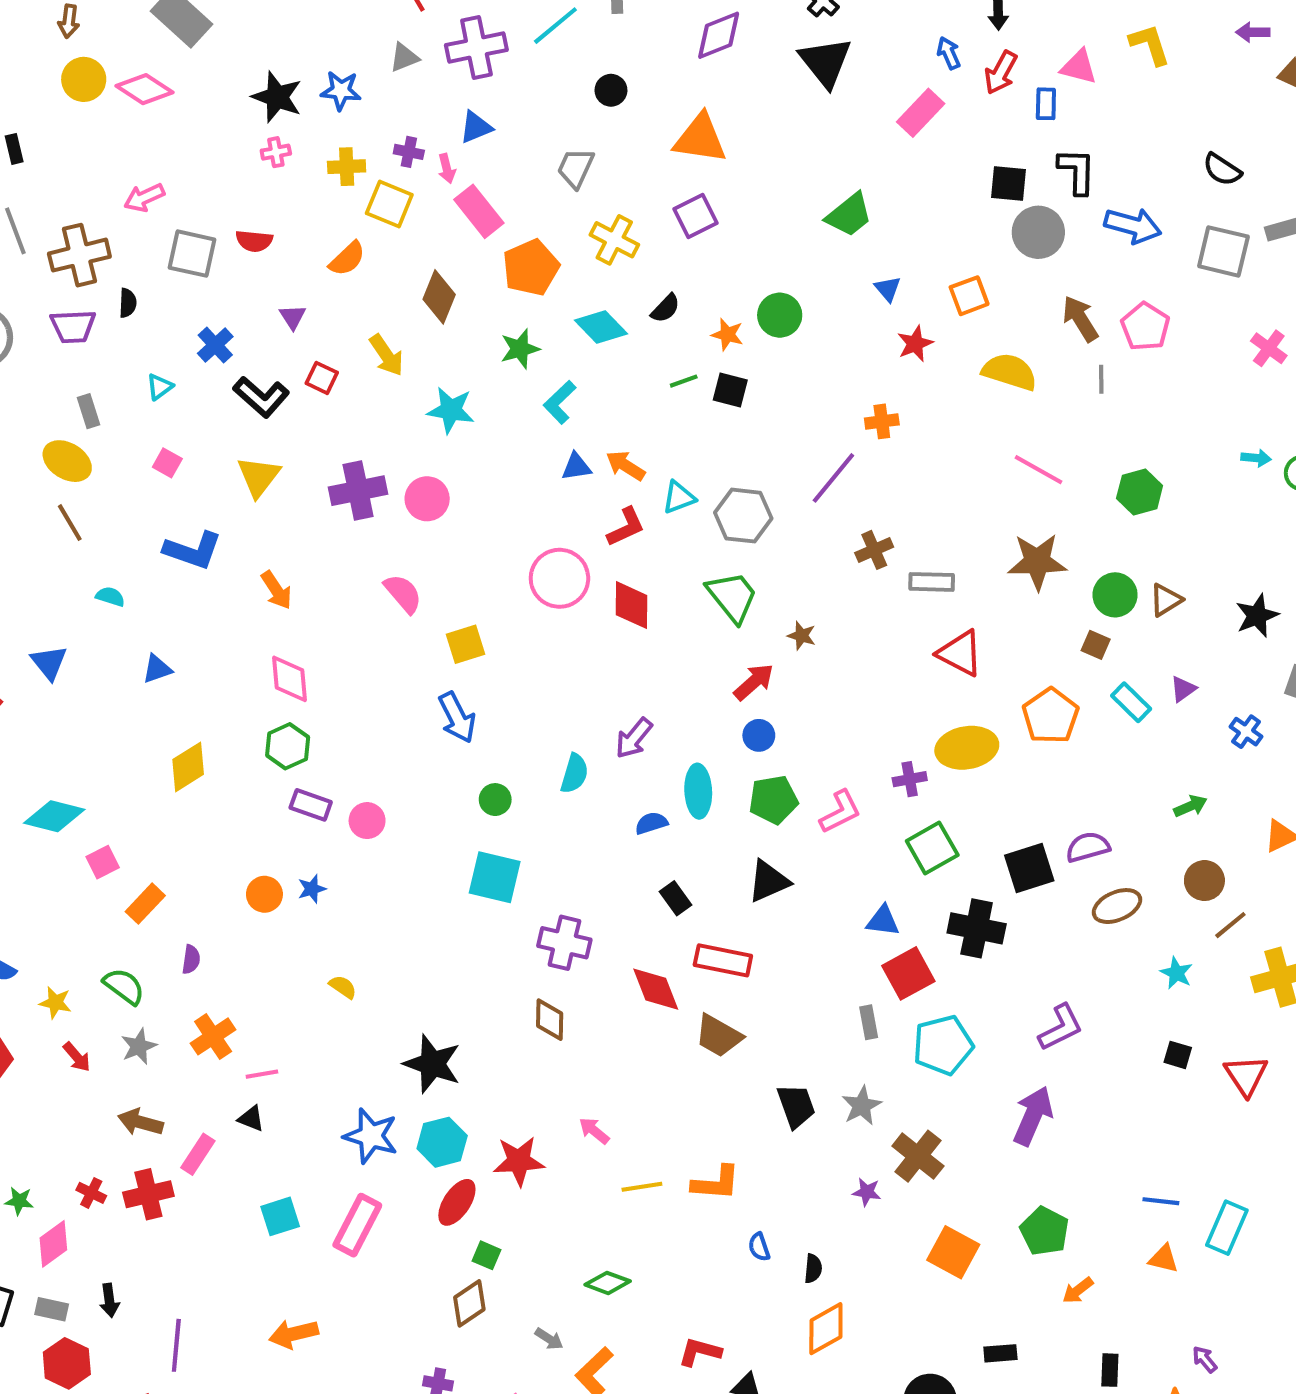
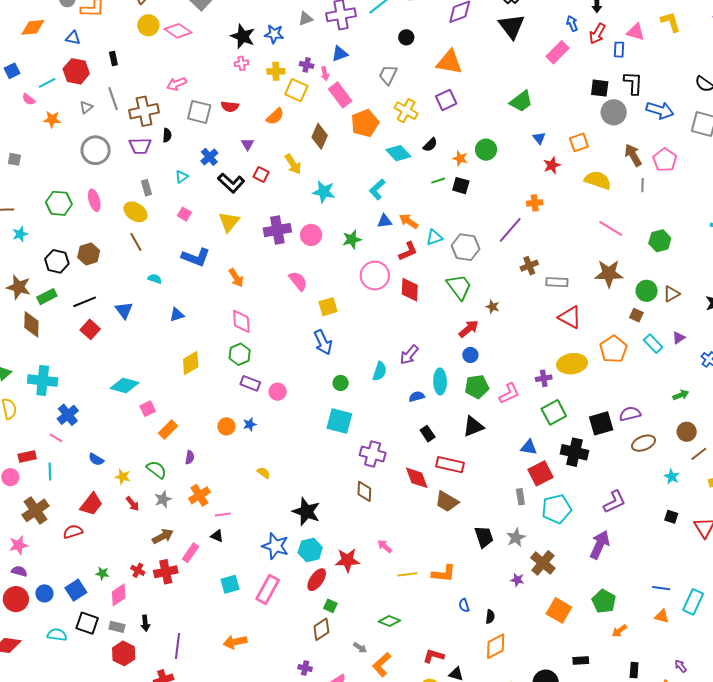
green star: (520, 349) -> (352, 239), moved
brown arrow: (140, 1122) -> (163, 536), turned 135

